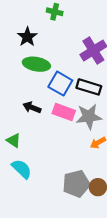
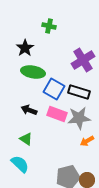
green triangle: (14, 140) -> (26, 139), moved

